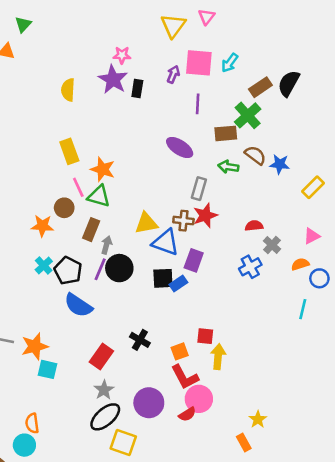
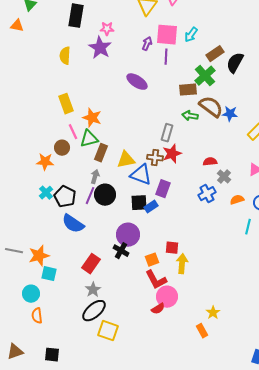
black semicircle: (289, 83) -> (235, 63), moved
black rectangle: (137, 89) -> (76, 16), moved, size x1.6
purple line: (198, 104) -> (166, 57), moved
purple ellipse: (180, 148) -> (137, 82), moved
brown semicircle: (255, 155) -> (211, 107), size x1.4
green triangle: (99, 196) -> (89, 139), turned -30
brown rectangle: (91, 230) -> (101, 153), moved
orange semicircle: (300, 264) -> (237, 200), moved
purple circle: (149, 403) -> (128, 235), moved
cyan circle: (24, 445) -> (31, 294), moved

